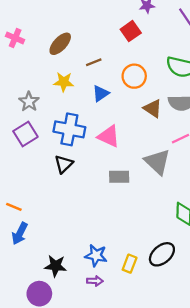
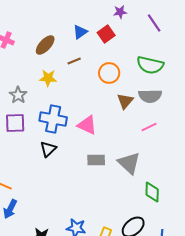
blue triangle: (101, 94) -> (80, 32), moved
brown triangle: (153, 109) -> (125, 101), turned 36
purple square: (25, 134) -> (15, 123), turned 30
gray triangle: (157, 162) -> (129, 163), moved

